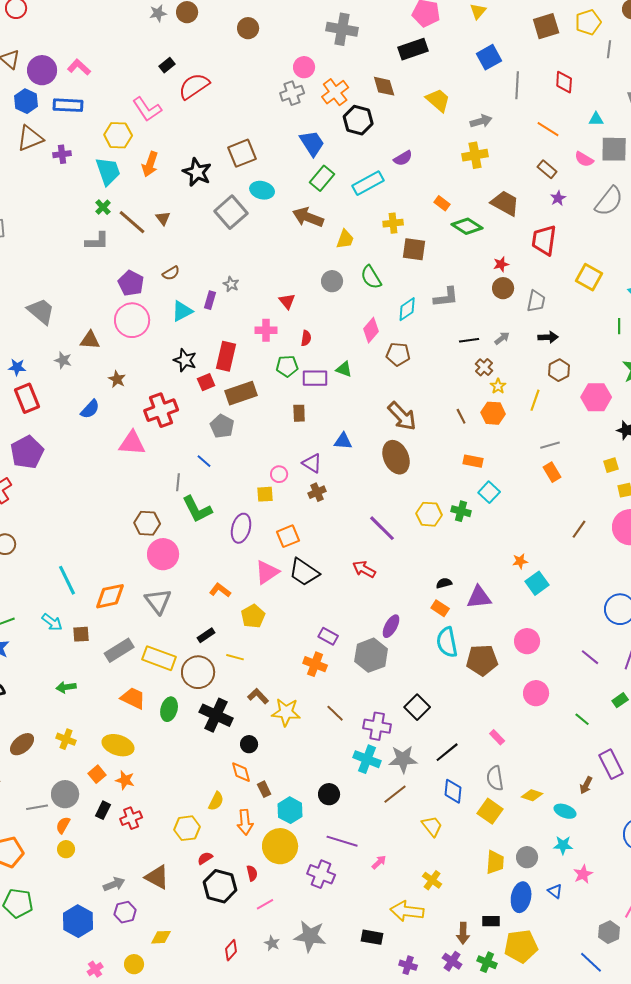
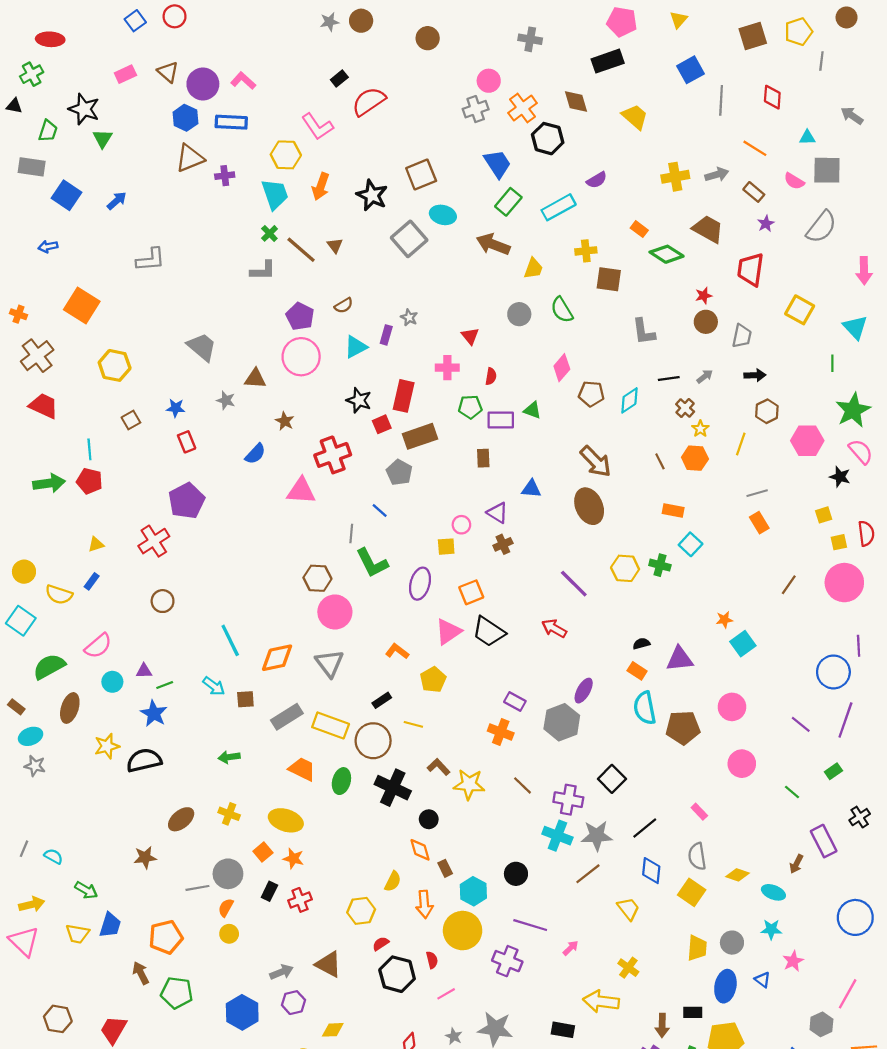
gray cross: (342, 29) -> (530, 39), size x0.7
gray arrow: (481, 121) -> (717, 175), moved
gray L-shape: (446, 297) -> (644, 332), turned 88
cyan diamond: (407, 309) -> (629, 400), moved
red rectangle: (27, 398) -> (187, 442), size x0.7

